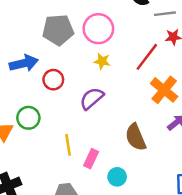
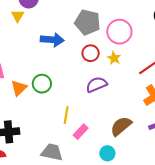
red circle: (53, 80) -> (91, 53), moved
brown semicircle: (136, 137) -> (121, 126), turned 55
cyan circle: (117, 177) -> (107, 153), moved

